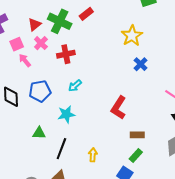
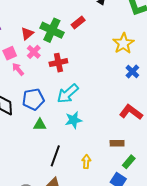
cyan arrow: (75, 86) -> (68, 94), size x1.6
red L-shape: (119, 108) -> (131, 112), moved, turned 95
cyan star: (66, 114) -> (73, 120), moved
green triangle: (39, 133) -> (40, 125), moved
brown rectangle: (137, 135) -> (117, 143), moved

